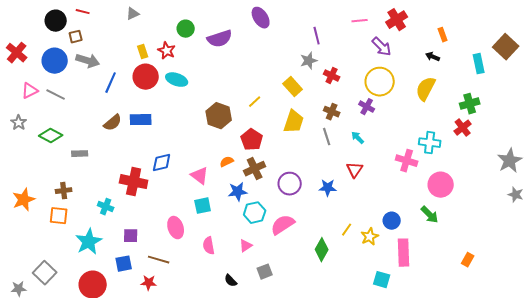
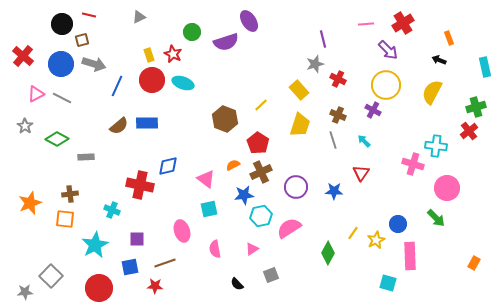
purple ellipse: (261, 18) -> (249, 21), moved
brown line: (159, 260) -> (165, 263), turned -35

